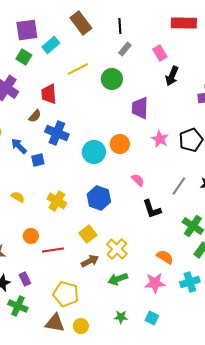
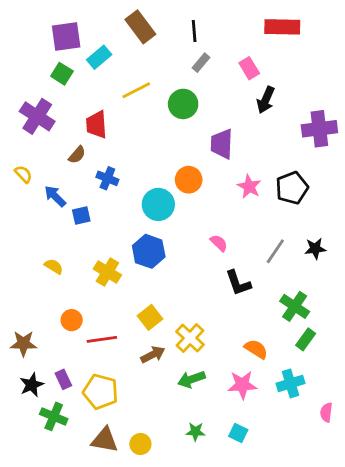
blue cross: (57, 133) -> (107, 178), size x0.7
orange circle: (120, 144) -> (189, 180), moved
blue hexagon: (99, 198) -> (149, 251), moved
yellow pentagon: (66, 294) -> (100, 392), moved

